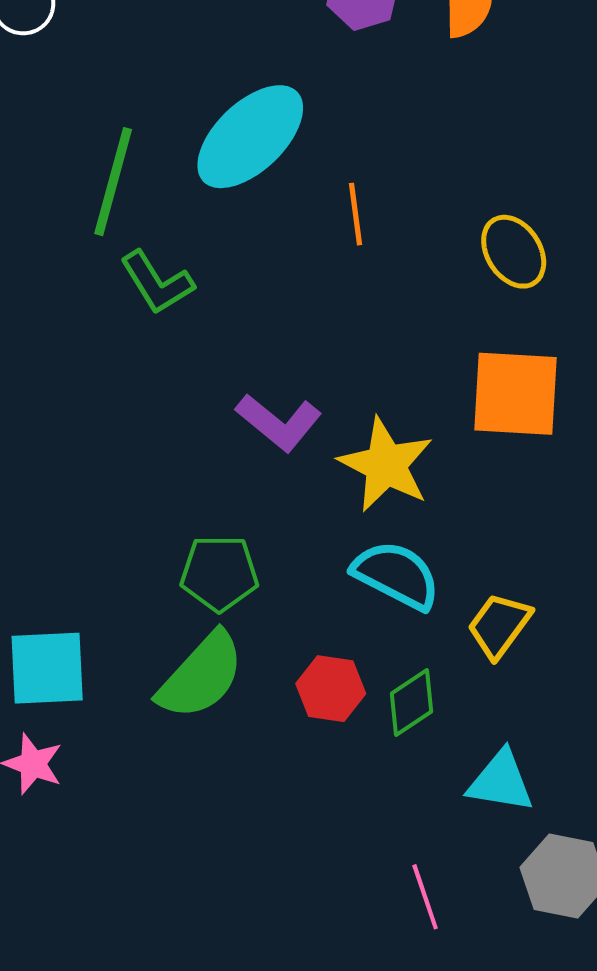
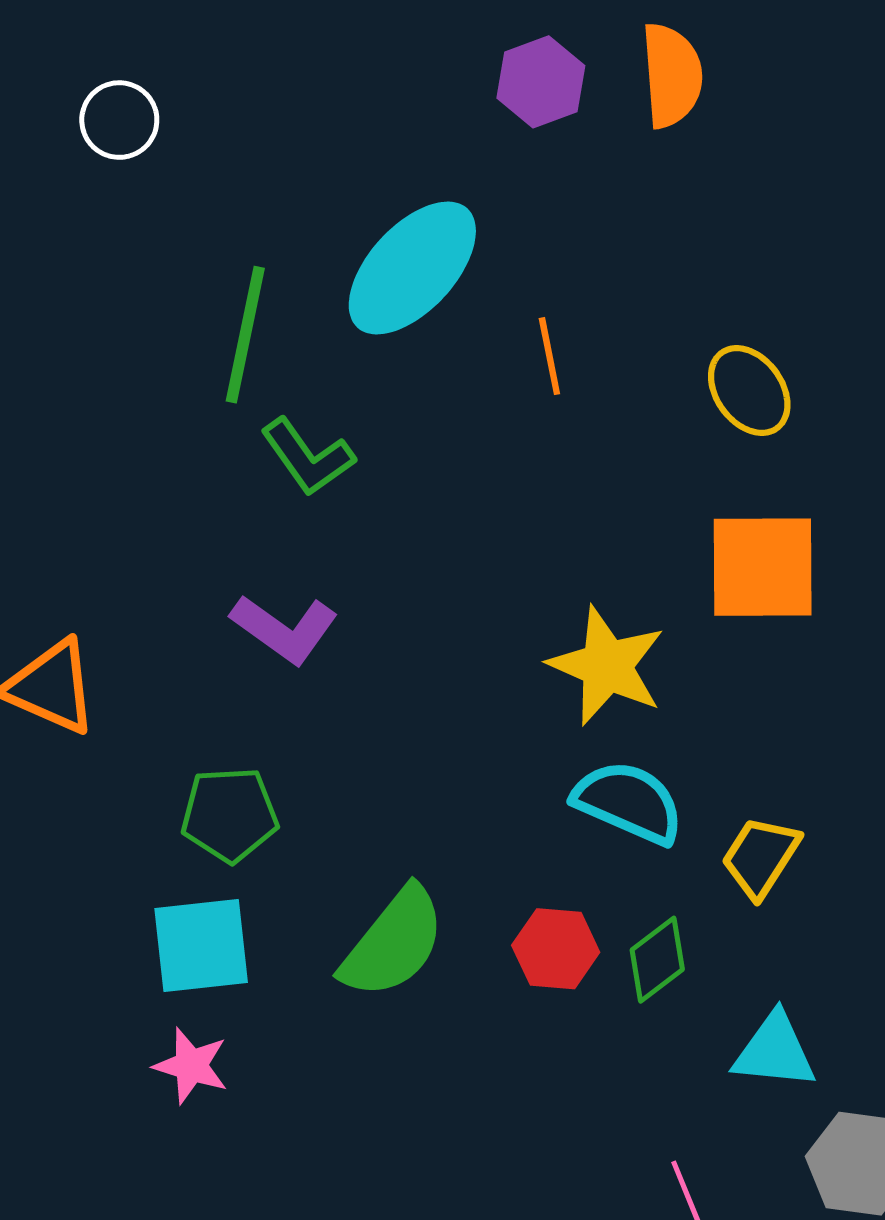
purple L-shape: (279, 422) -> (285, 629), moved
green pentagon: (219, 573) -> (230, 815), moved

